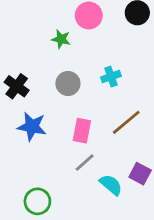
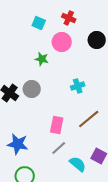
gray circle: (68, 83) -> (32, 89), moved
blue star: (32, 126) -> (18, 144), moved

